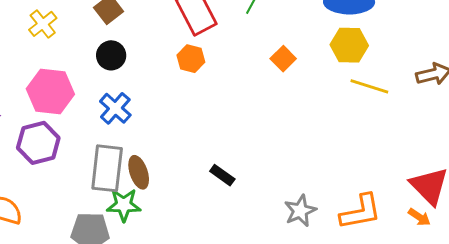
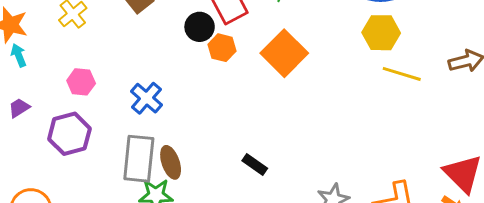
black circle: (111, 55) -> (200, 27), moved
orange square: (283, 59) -> (284, 53), moved, size x1.8
pink hexagon: (50, 92) -> (81, 82), size x0.6

